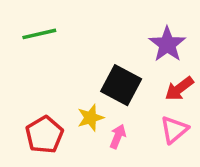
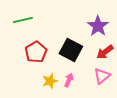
yellow star: (90, 118) -> (50, 81), moved
red pentagon: (44, 135) -> (36, 52), moved

